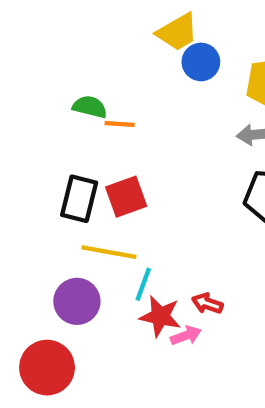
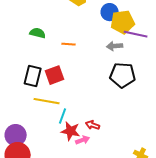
blue circle: (201, 62) -> (110, 12), moved
orange line: (120, 124) -> (69, 44), moved
purple circle: (77, 301) -> (16, 135), moved

